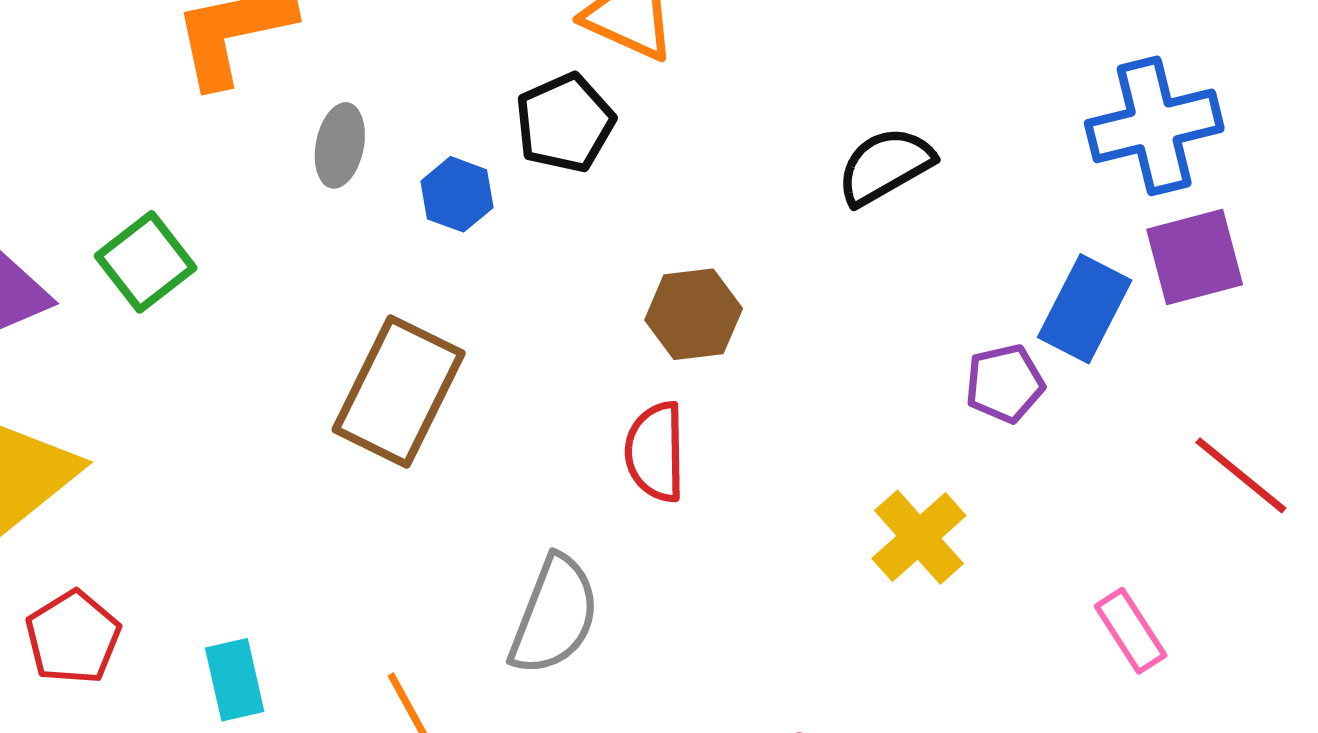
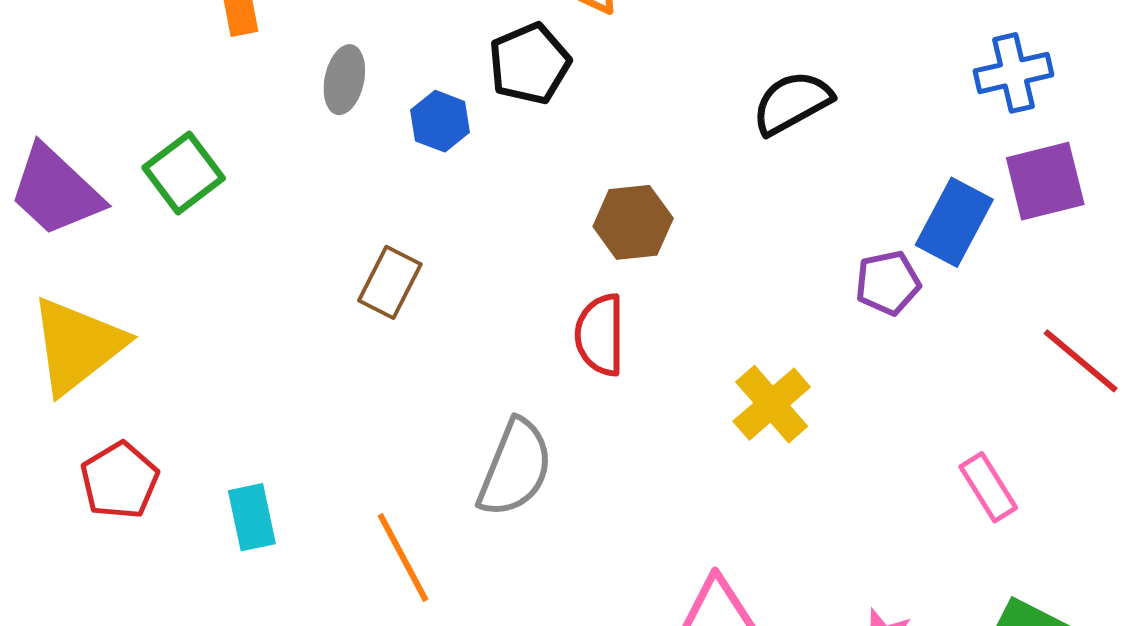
blue cross: (1154, 126) -> (1013, 73), size x0.7
brown rectangle: (399, 391) -> (390, 282), size x0.6
yellow cross: (919, 537) -> (772, 404), moved

